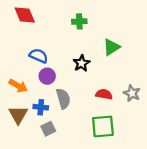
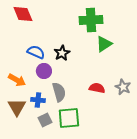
green cross: (79, 21) -> (91, 20), moved, size x1.6
black star: (82, 63) -> (62, 53), moved
green square: (103, 127) -> (69, 118), moved

